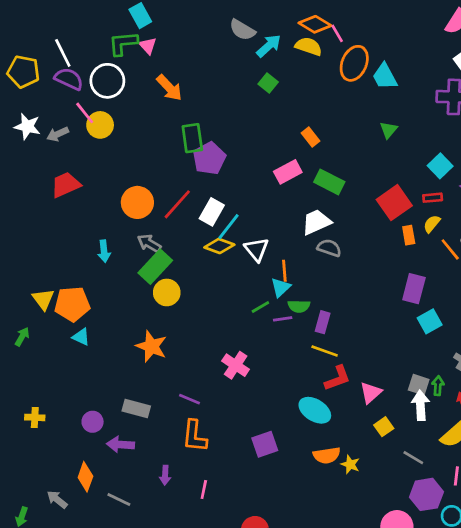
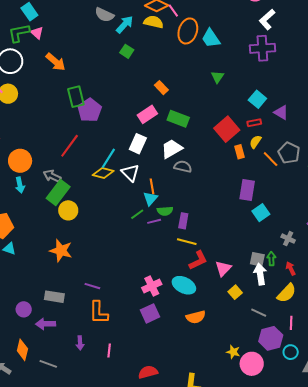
orange circle: (137, 202) -> (20, 161), moved
white rectangle: (212, 212) -> (138, 144), moved
pink cross: (236, 365) -> (152, 286), moved, turned 36
yellow star: (350, 464) -> (233, 352), moved

